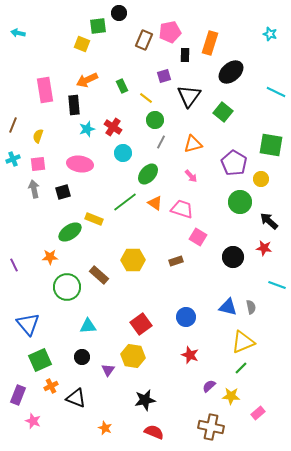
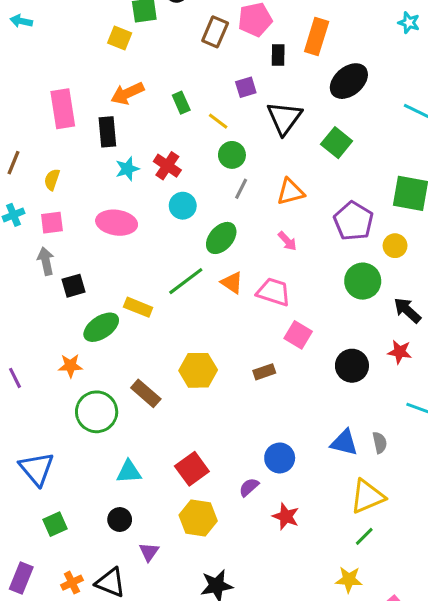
black square: (63, 192) -> (73, 286), moved
red square: (141, 324) -> (192, 469), moved
green square: (40, 360) -> (55, 524), size x0.7
purple triangle: (108, 370) -> (149, 552), moved
orange cross: (51, 386) -> (72, 583), moved
purple semicircle: (209, 386) -> (249, 487), moved

